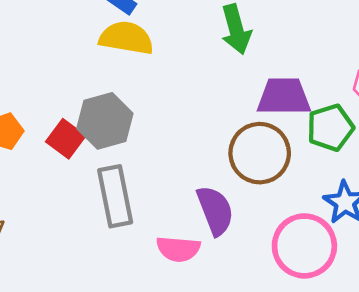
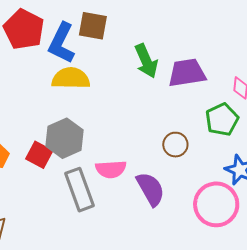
purple trapezoid: (284, 97) -> (187, 73), moved
brown circle: (260, 153) -> (175, 145), size x0.6
pink semicircle: (178, 249) -> (111, 169), moved

